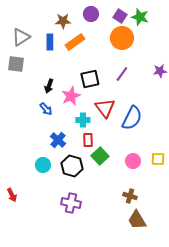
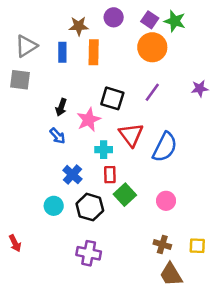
orange rectangle: (75, 42) -> (94, 52), turned -54
black square: (90, 79) -> (112, 98), turned 30
yellow square: (158, 159) -> (197, 246), moved

